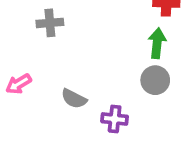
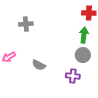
purple cross: (115, 119) -> (73, 76), moved

